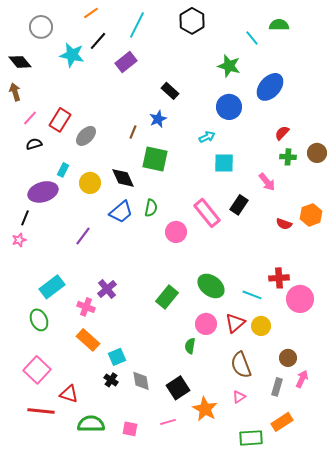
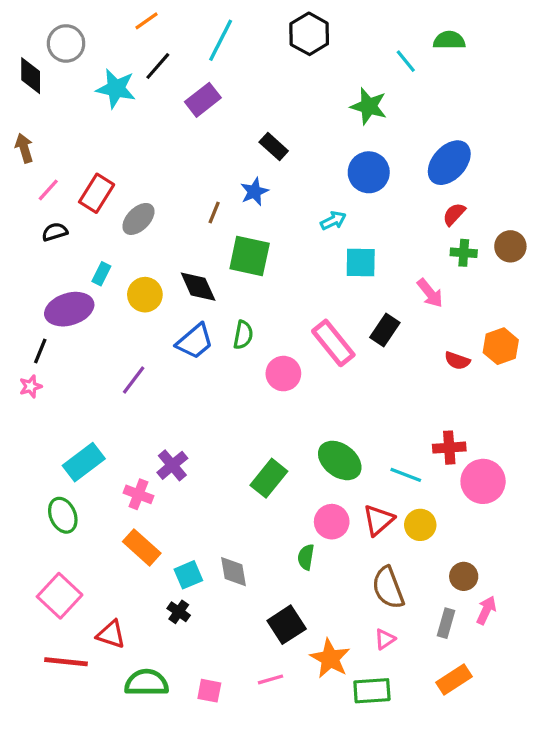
black diamond: (20, 62) -> (31, 76), moved, turned 40
blue ellipse: (270, 87) -> (449, 163), moved
gray diamond: (141, 381) -> (233, 572), moved
green rectangle: (251, 438) -> (372, 691), moved

